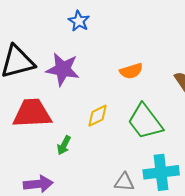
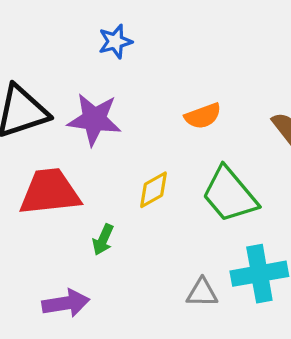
blue star: (79, 21) -> (115, 42), turned 30

